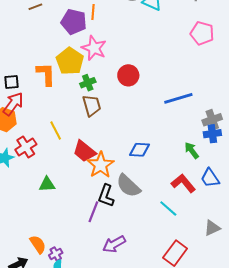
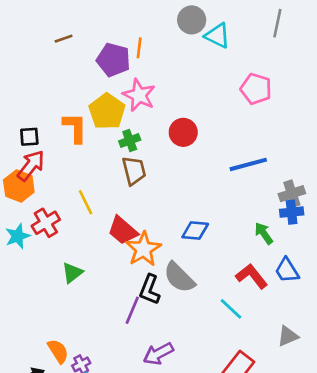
pink pentagon: (202, 33) -> (256, 89), moved
green triangle: (47, 184) -> (72, 273), turned -36

